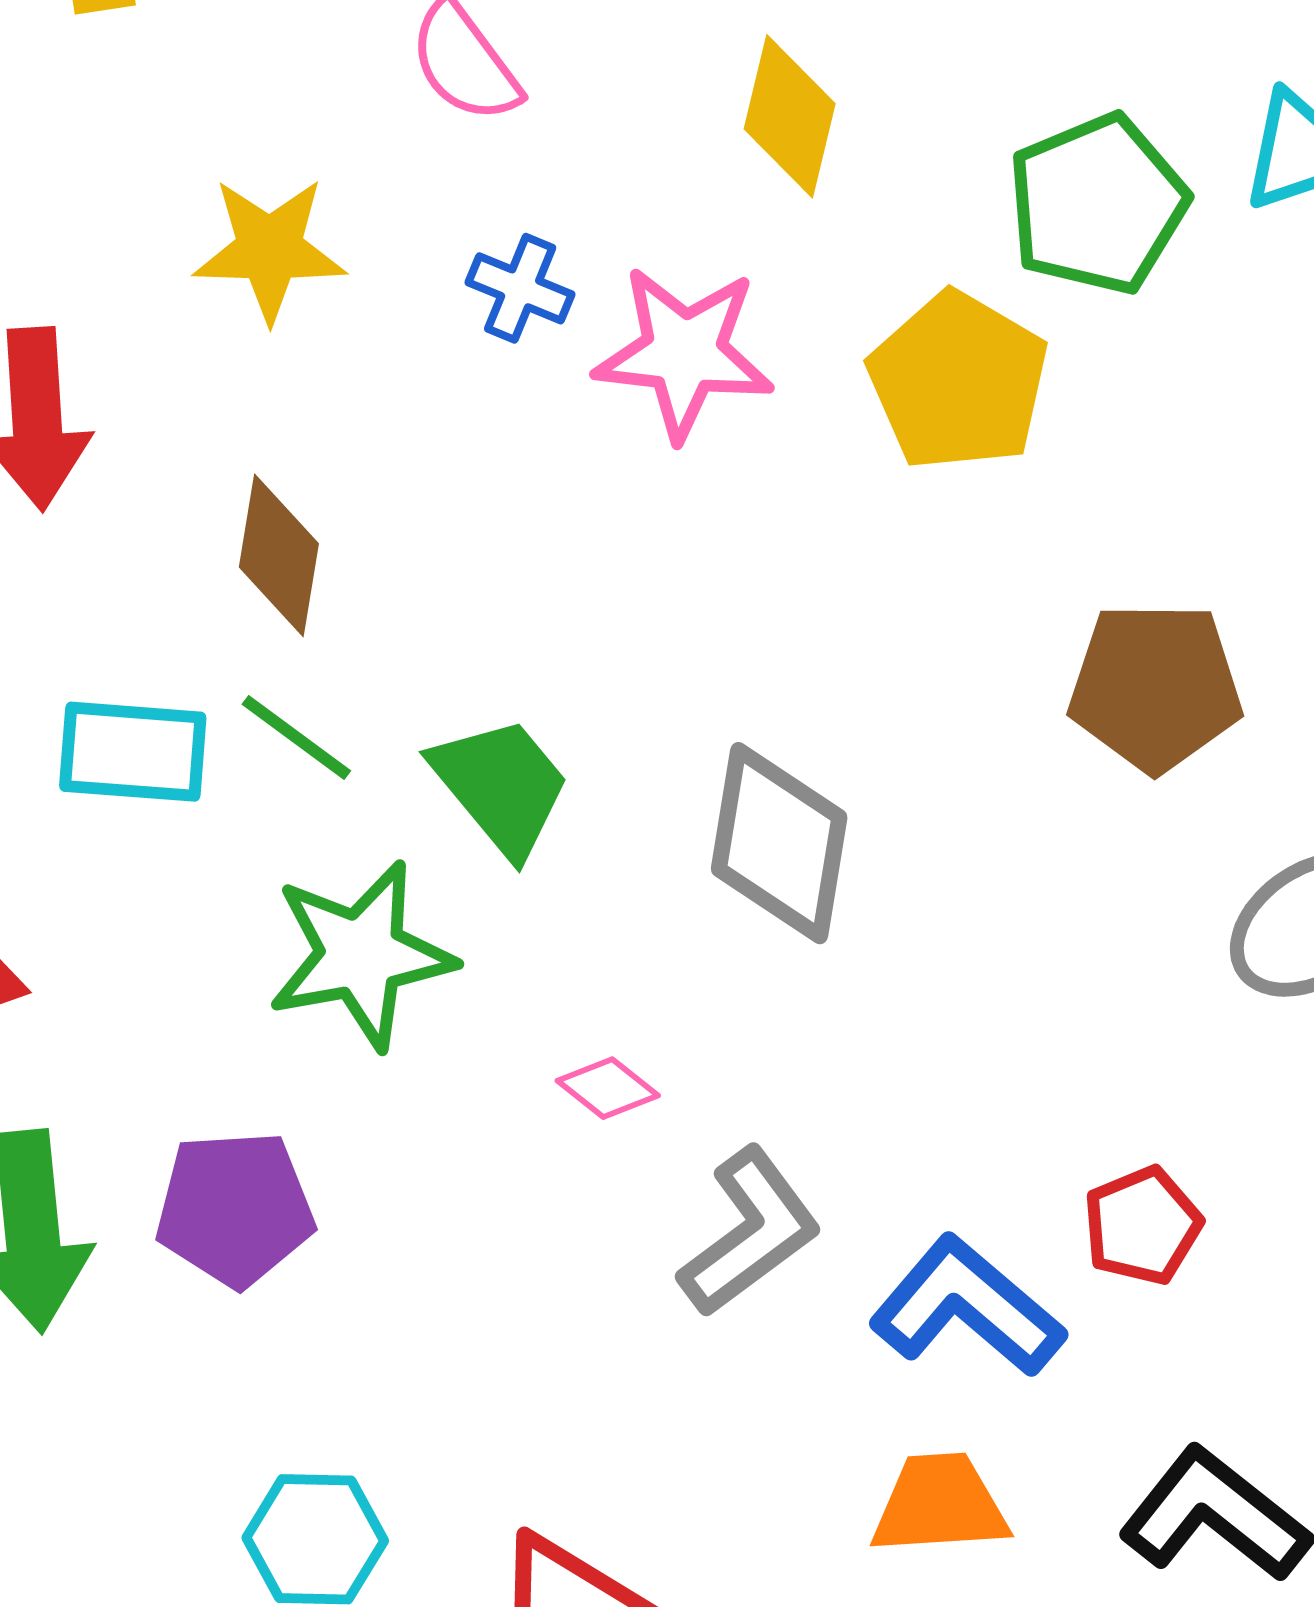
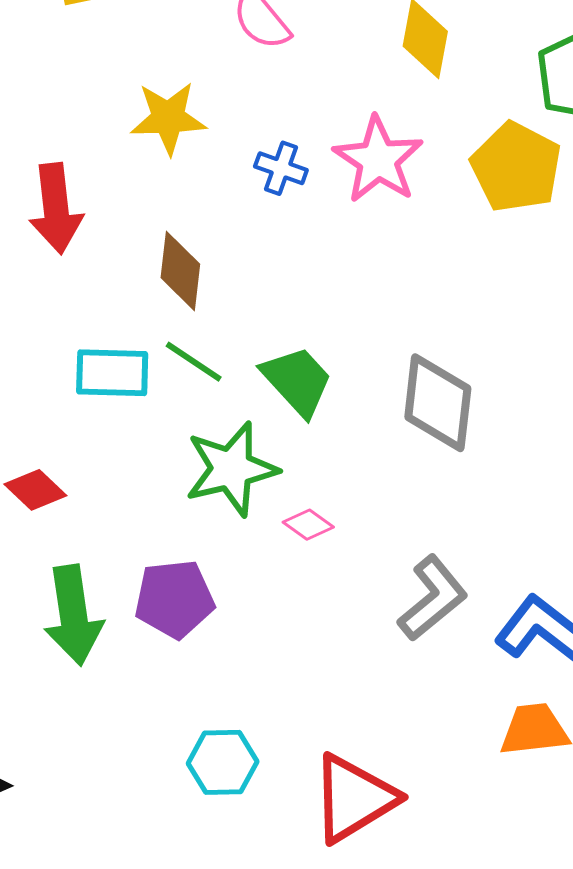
blue cross: (520, 288) -> (281, 168), moved
pink star: (684, 353) -> (378, 160), turned 30
pink diamond: (608, 1088) -> (308, 525), moved

